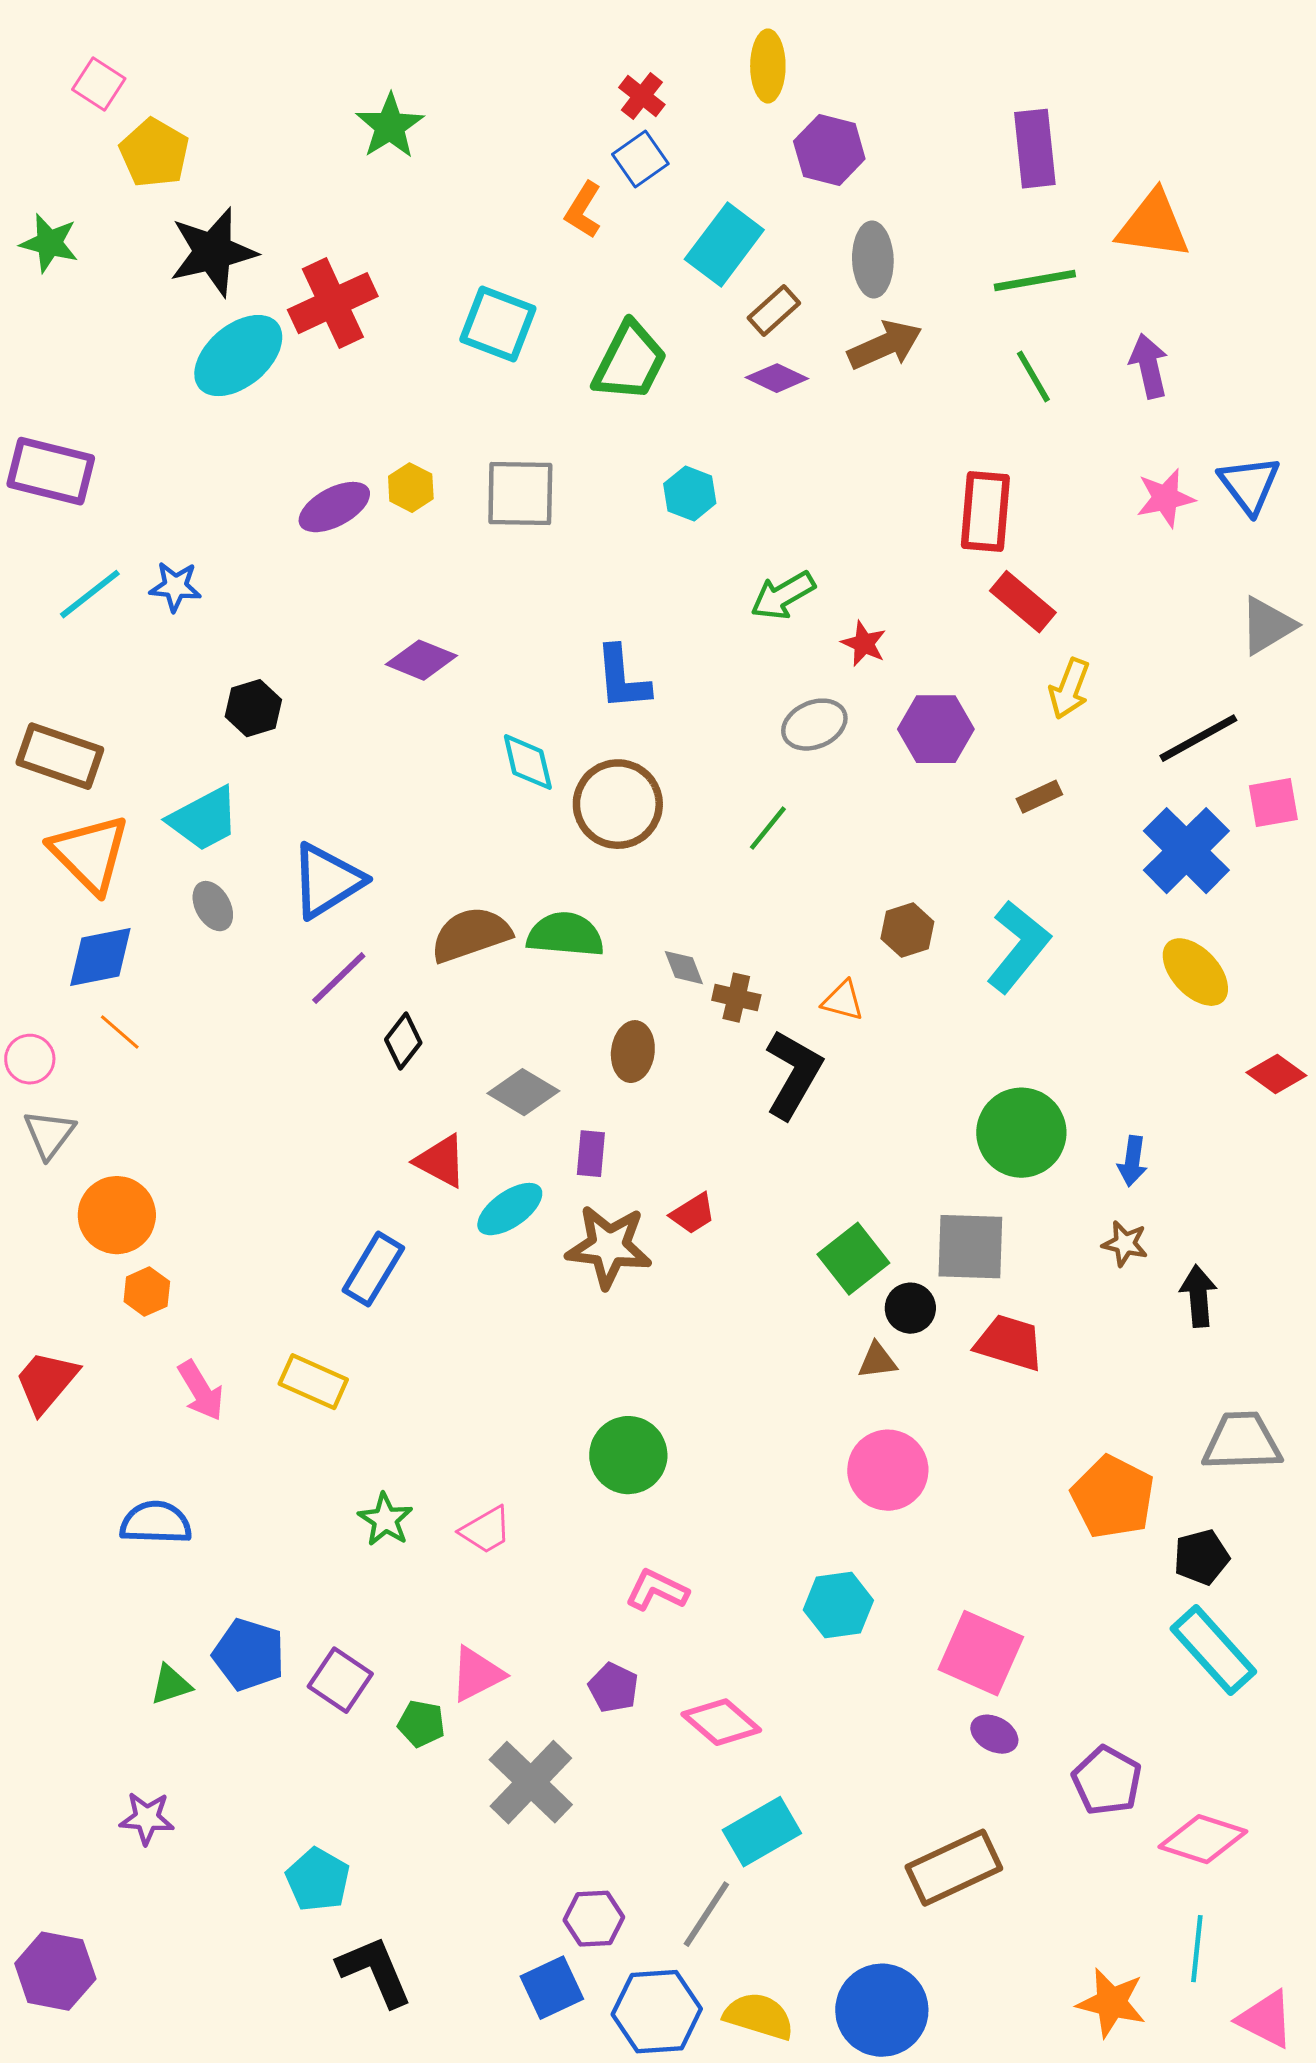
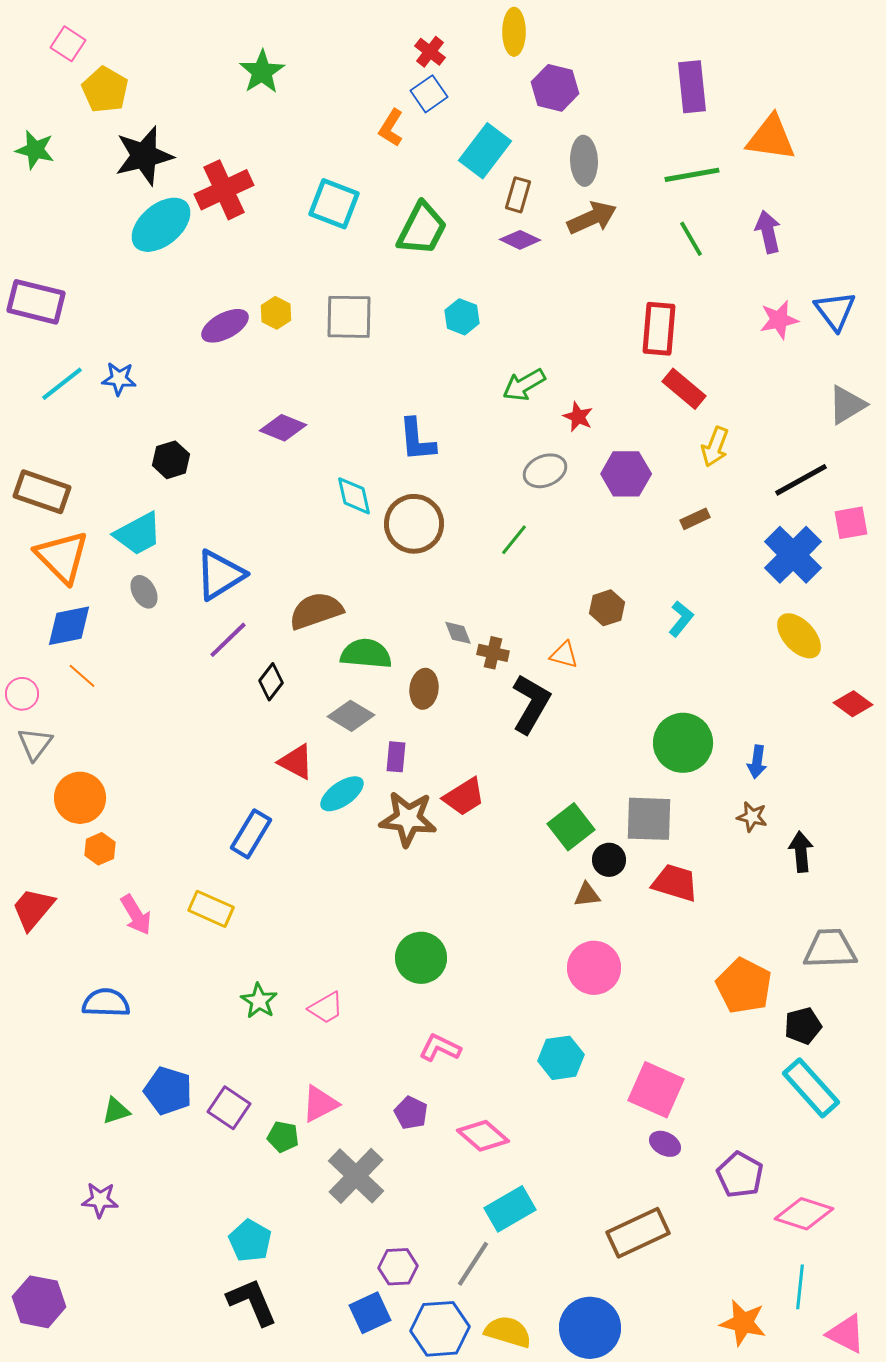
brown rectangle: (774, 311) -> (518, 195), turned -32
green semicircle: (565, 935) -> (366, 654), moved
cyan L-shape: (1018, 947) -> (681, 619), size x0.6
red trapezoid: (693, 1214) -> (464, 797), size x1.4
cyan pentagon: (318, 1880) -> (250, 1241), moved

